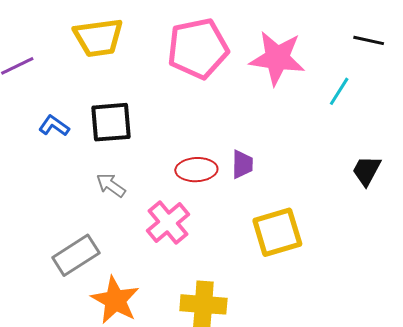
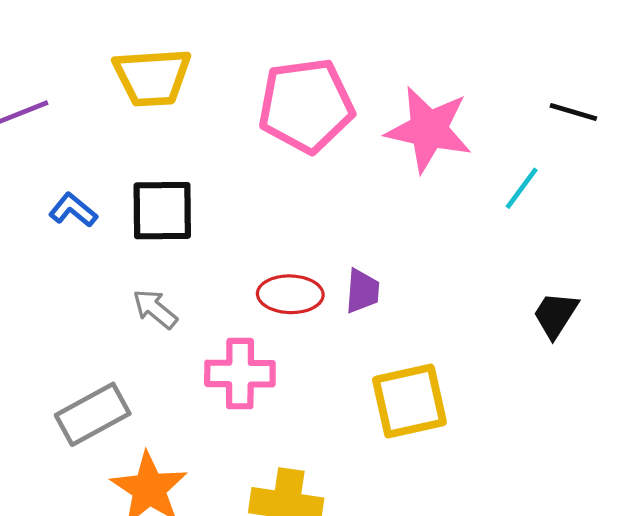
pink cross: (168, 222) -> (240, 374), turned 36

